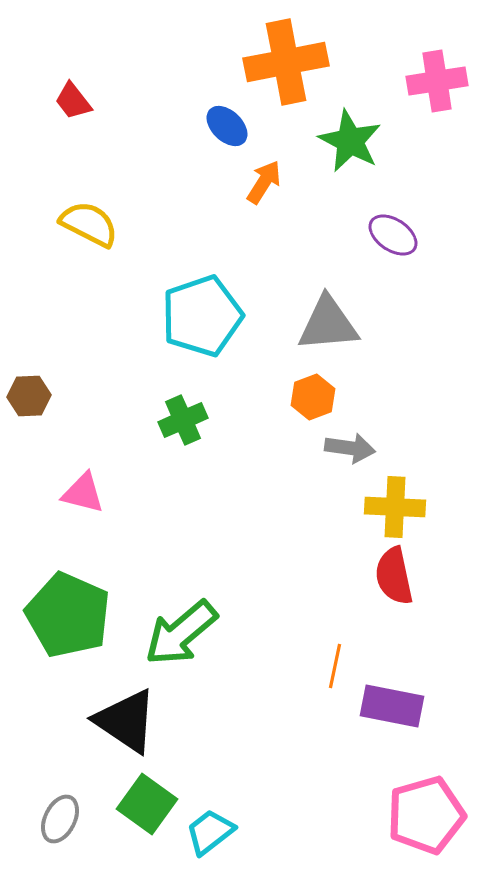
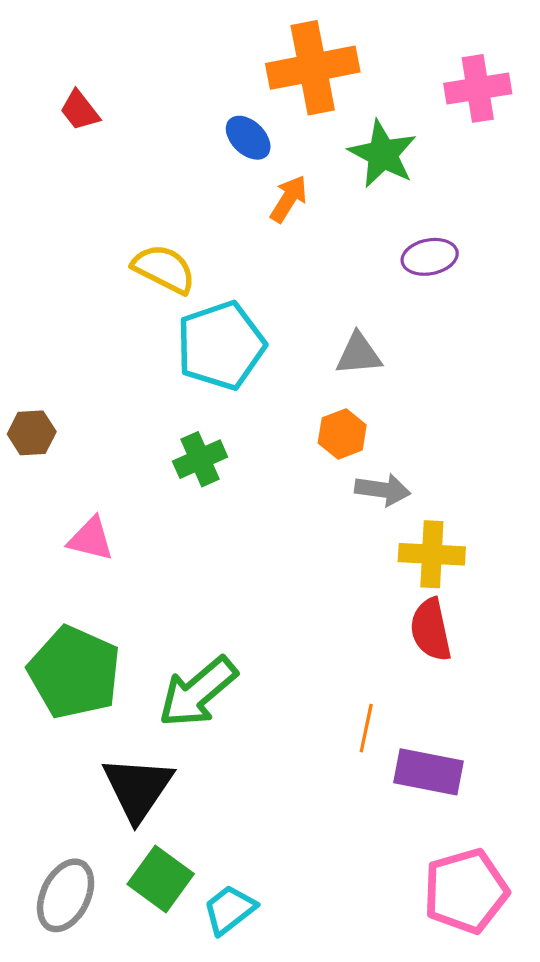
yellow semicircle: (89, 224) -> (164, 269), moved
purple ellipse: (393, 235) -> (430, 257), turned -45
gray triangle: (328, 324) -> (359, 354), size x0.7
black triangle: (126, 721) -> (138, 788), turned 30
gray ellipse: (60, 819) -> (66, 895), size x1.4

